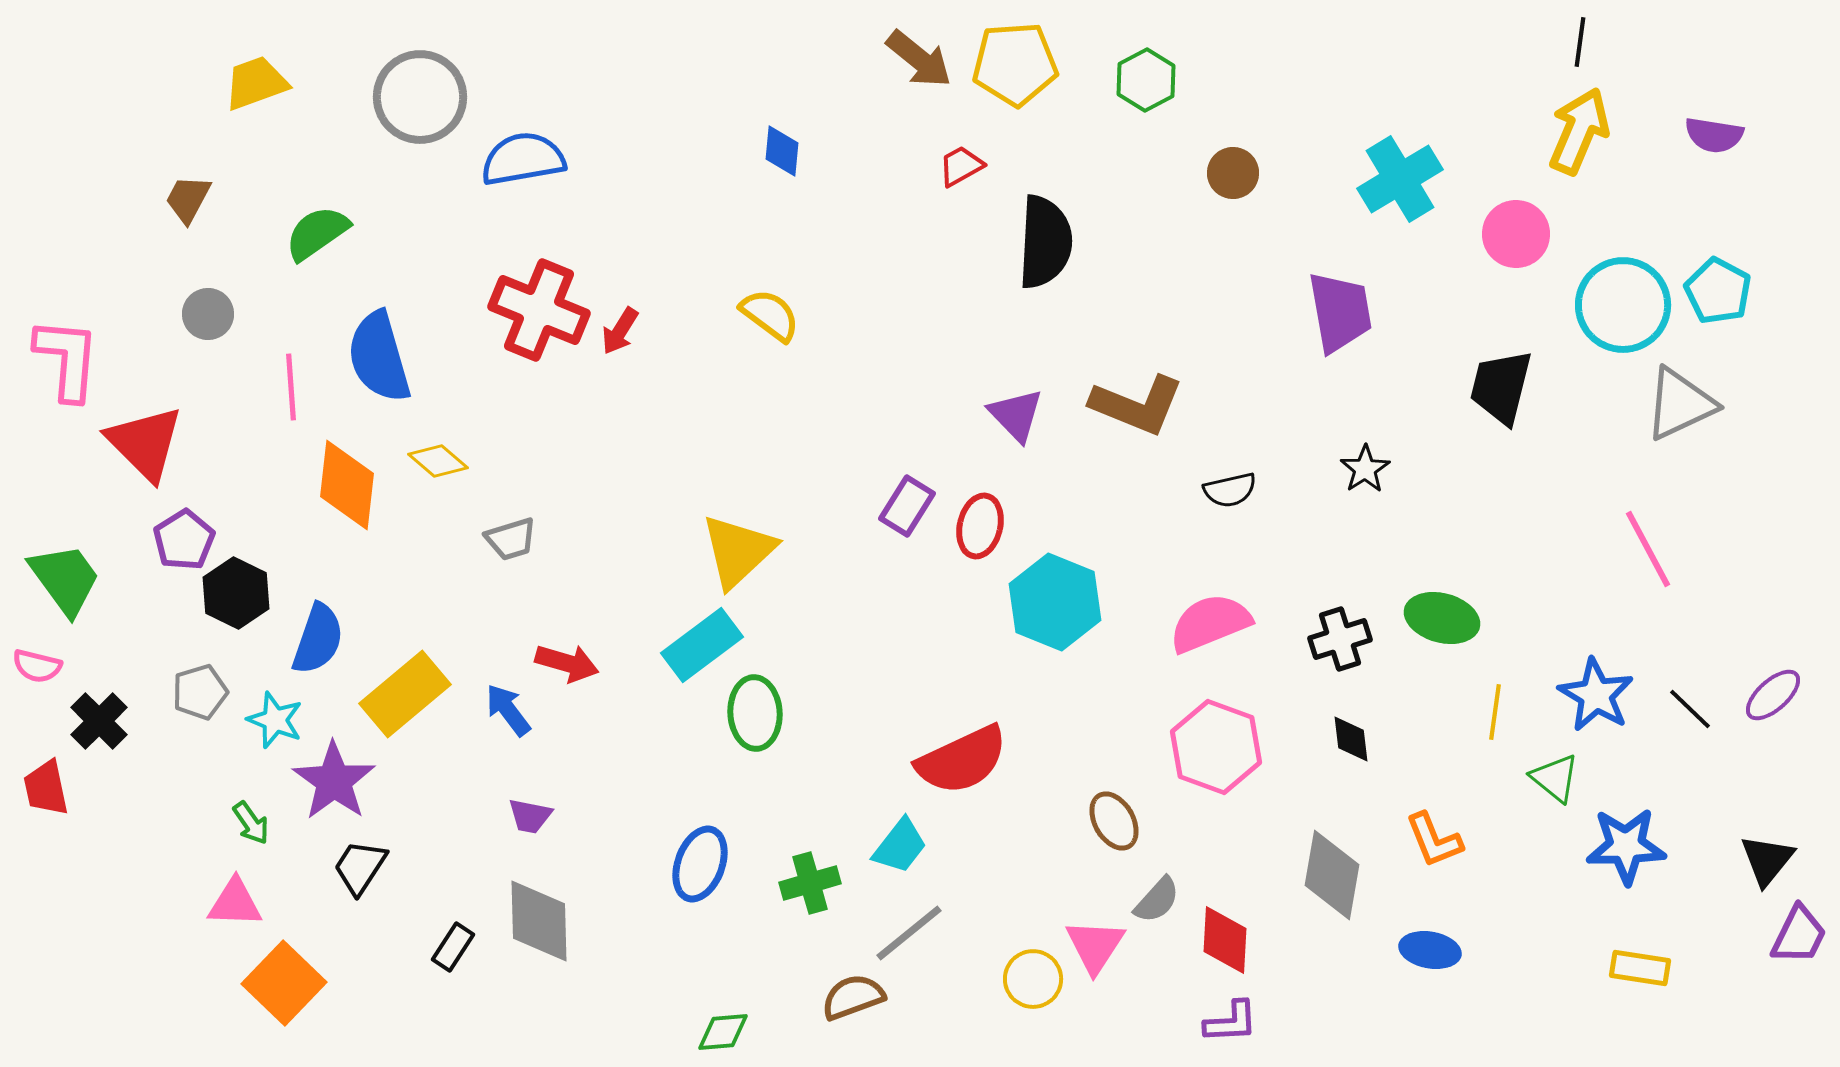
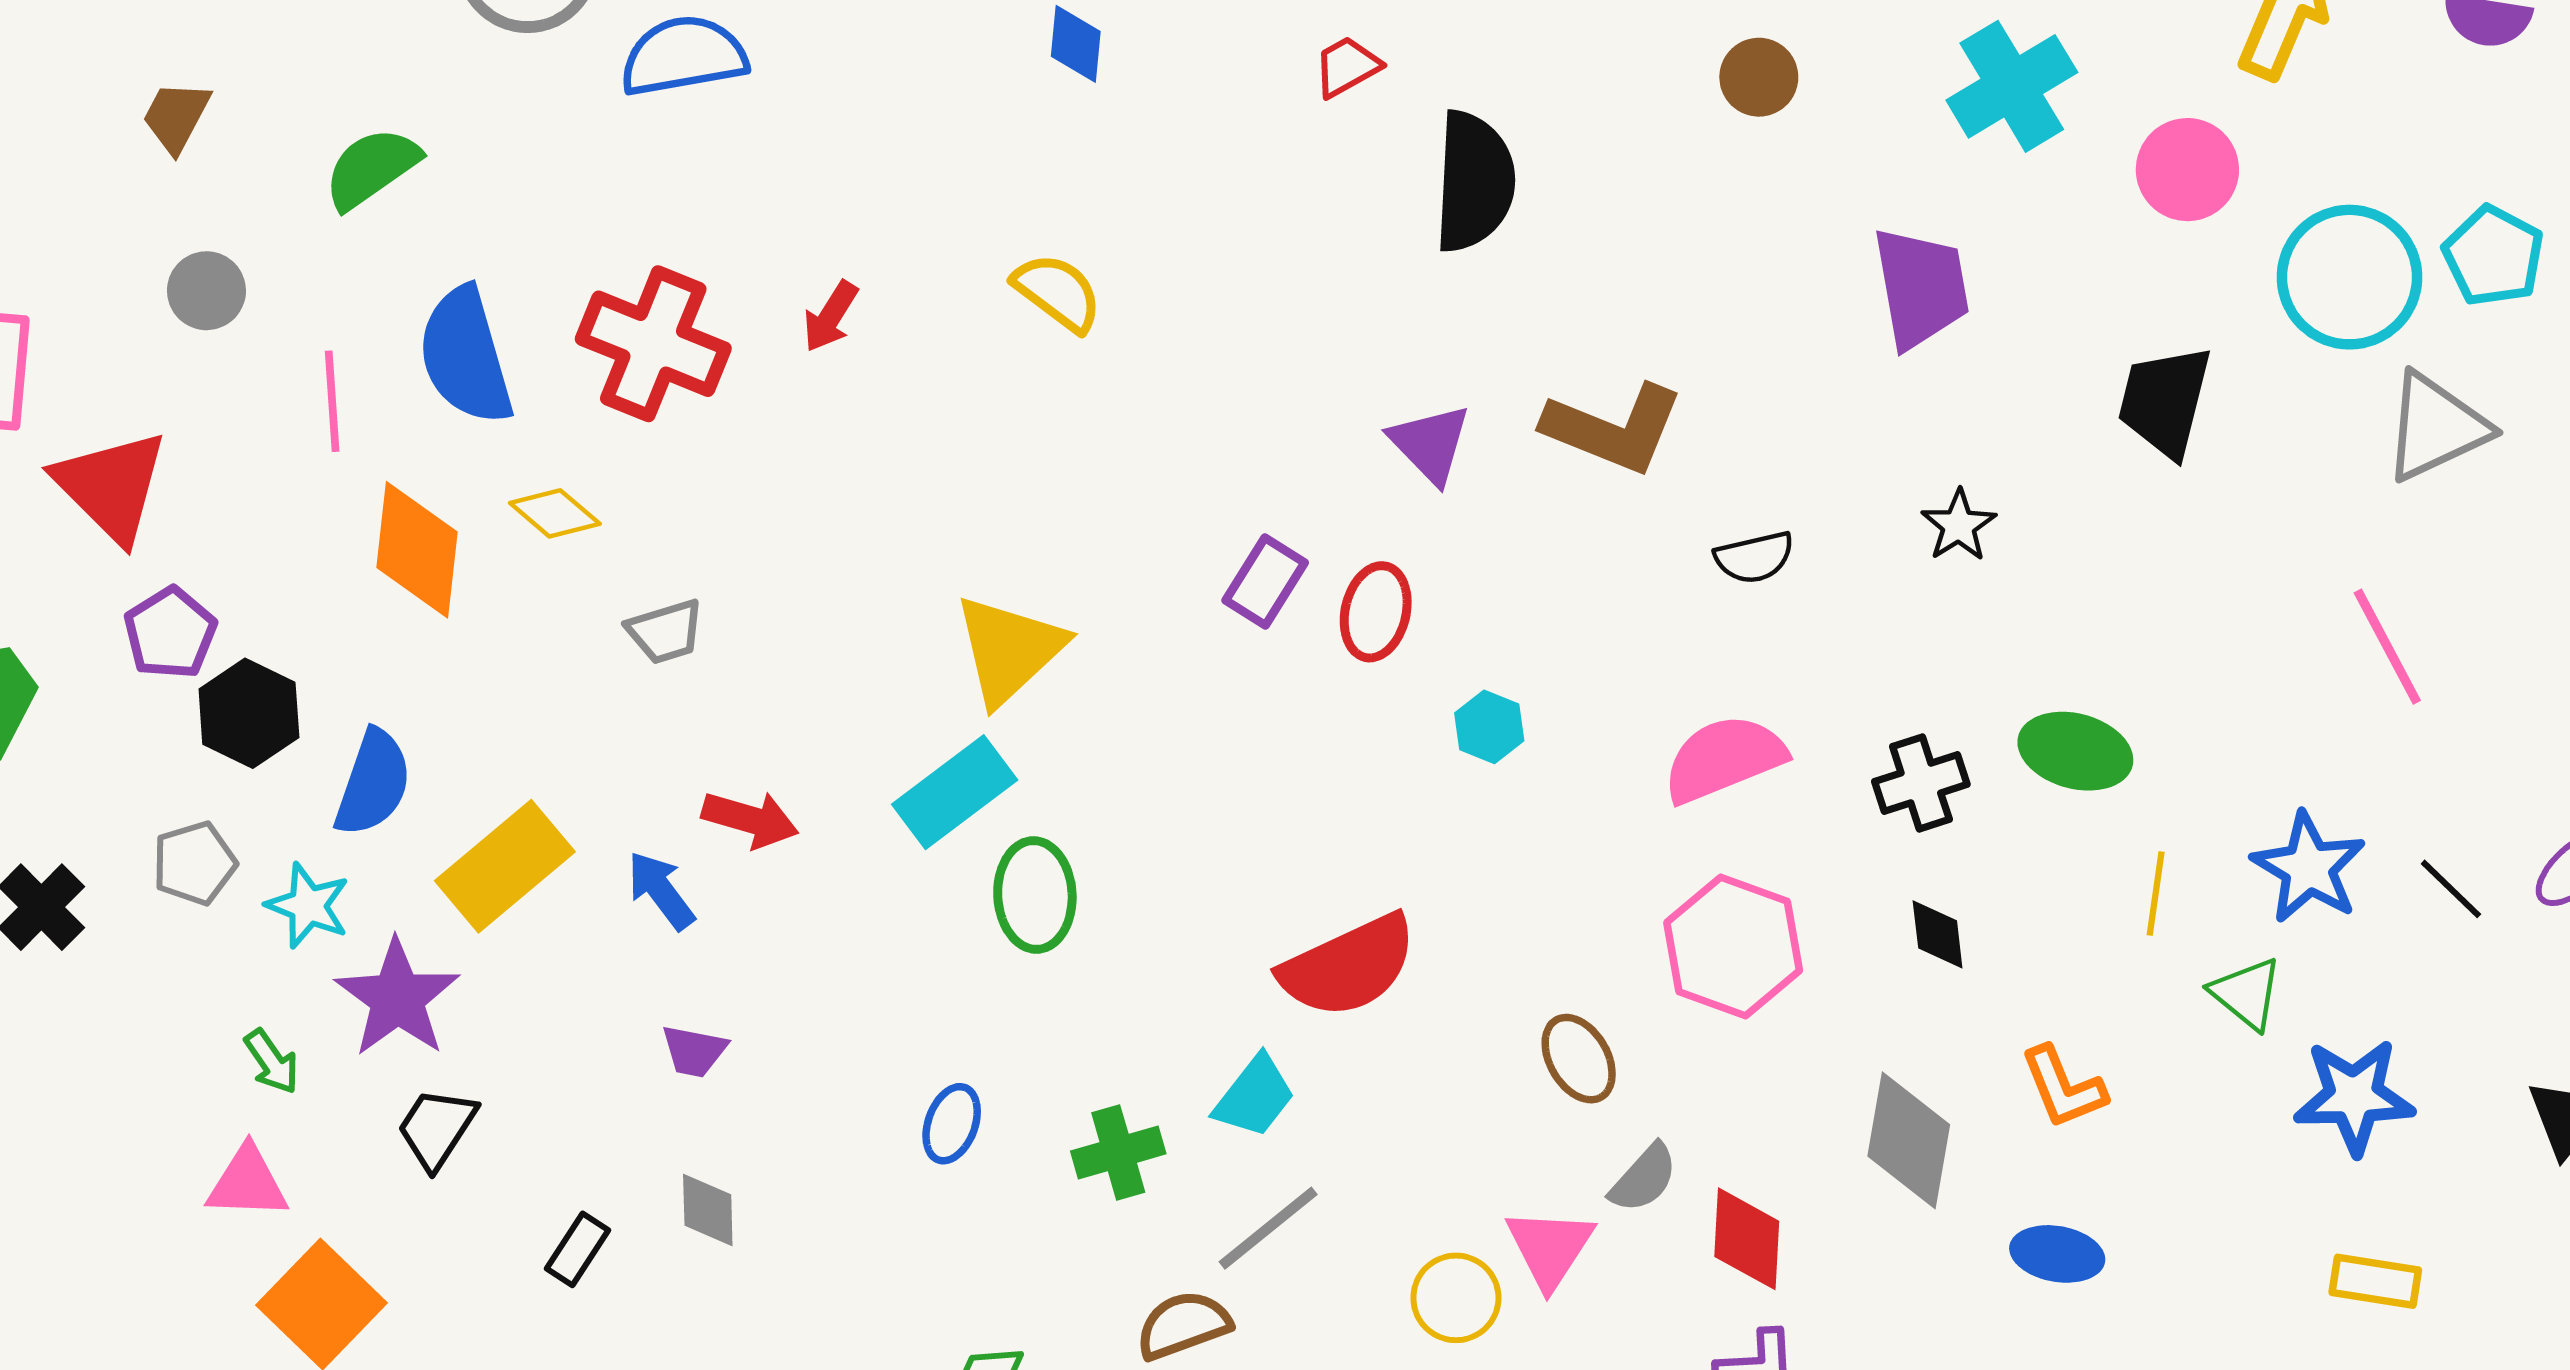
red cross: (539, 310) -> (653, 344), moved
cyan hexagon: (1055, 602) -> (1489, 727), size x0.5
blue ellipse: (700, 864) -> (952, 1124), size x0.7
gray diamond: (539, 921) -> (708, 1210), size x0.6

